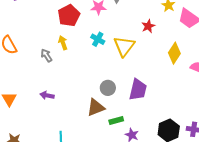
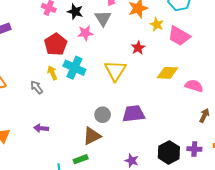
cyan cross: (98, 39) -> (74, 68), moved, size x1.5
yellow diamond: (174, 53) -> (167, 73), turned 65
purple trapezoid: (138, 90) -> (134, 114), turned -105
green rectangle: (116, 121) -> (81, 159), moved

